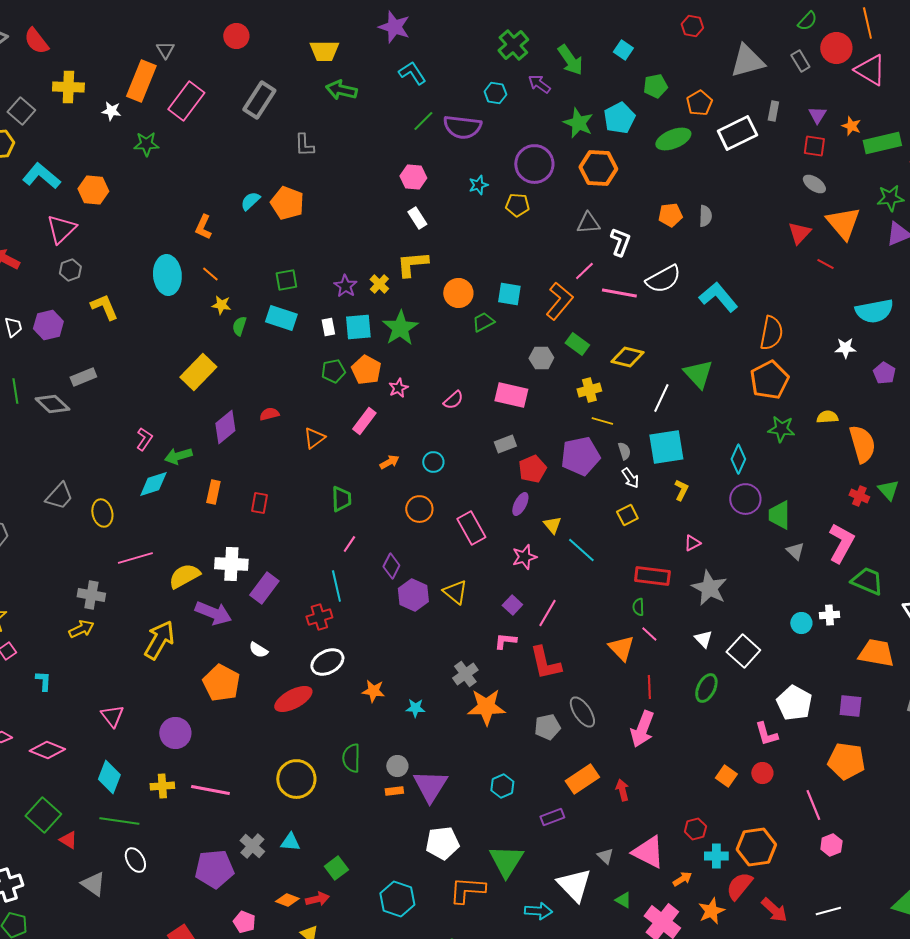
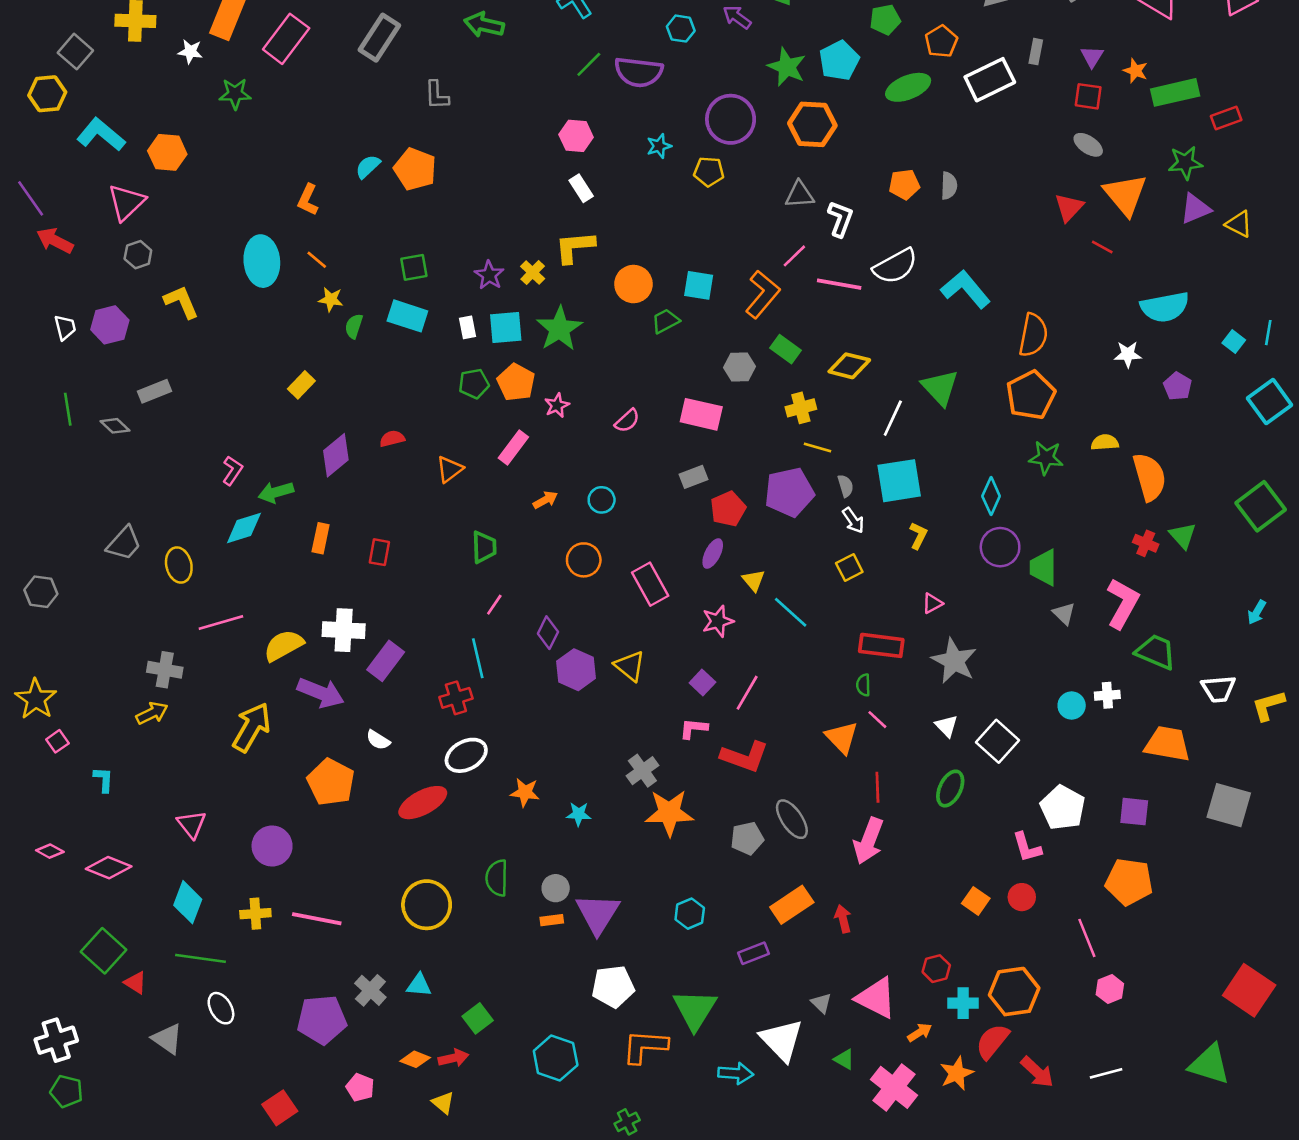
yellow rectangle: (198, 372) -> (301, 385), size x0.6
gray diamond: (52, 404) -> (115, 426), size x0.7
red L-shape: (545, 663) -> (745, 757), turned -57

